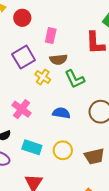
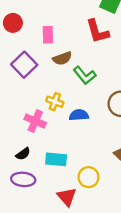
yellow cross: (43, 77) -> (55, 102), moved
yellow circle: (63, 150) -> (89, 177), moved

